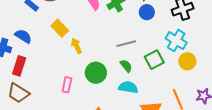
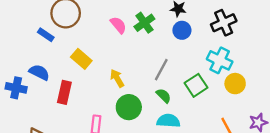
gray line: (126, 44) -> (161, 70), turned -42
yellow arrow: (76, 46) -> (117, 78), moved
red rectangle: (19, 66) -> (64, 92), moved

